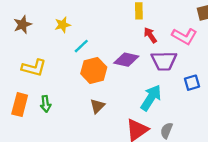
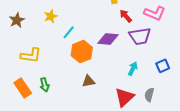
blue square: (192, 83) -> (163, 66), moved
cyan arrow: (151, 98) -> (133, 69), size x0.6
orange rectangle: (20, 105) -> (23, 88), turned -42
brown triangle: (97, 106) -> (88, 81), turned 40

